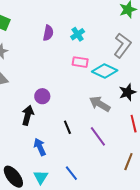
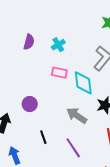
cyan diamond: (105, 71) -> (83, 83), turned 55
purple circle: (42, 96) -> (30, 104), moved

